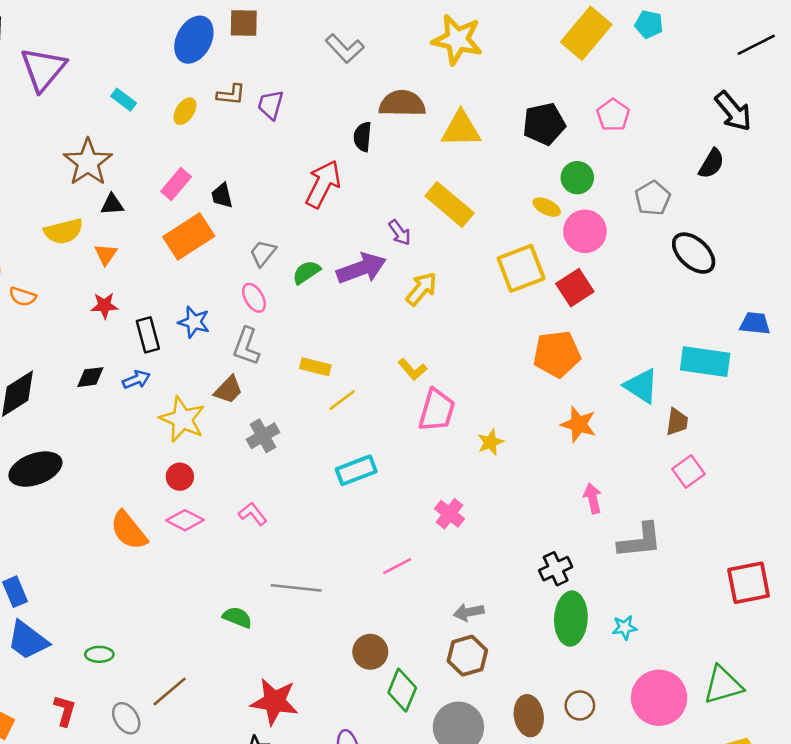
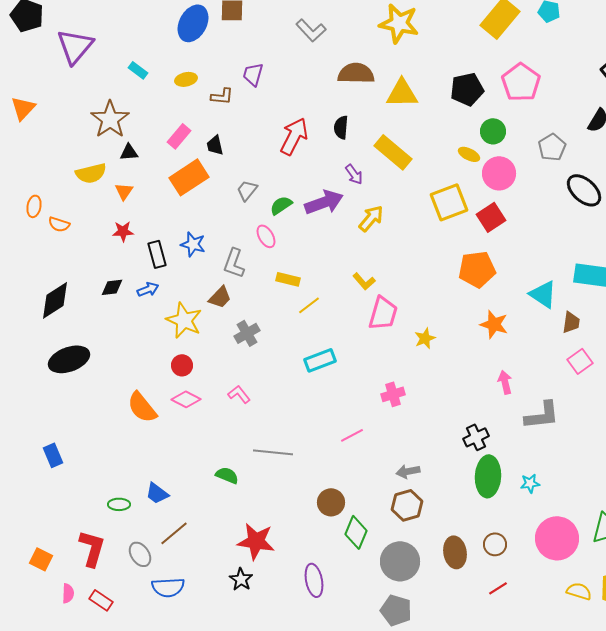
brown L-shape: (231, 95) -> (222, 96), moved
yellow ellipse: (185, 111) -> (186, 79), turned 45
pink pentagon: (613, 115) -> (521, 82), size x1.5
black semicircle: (363, 137) -> (341, 127), moved
pink ellipse: (254, 298) -> (266, 236), moved
pink cross: (450, 514) -> (393, 394), turned 35
blue trapezoid: (28, 640) -> (157, 493), moved, size x0.7
red L-shape: (65, 711) -> (92, 548), size x1.5

